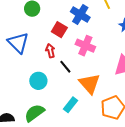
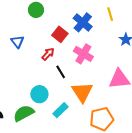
blue triangle: (18, 43) -> (17, 42), size x0.6
red arrow: (50, 51) -> (48, 54), turned 48
cyan circle: (38, 81) -> (39, 94), moved

